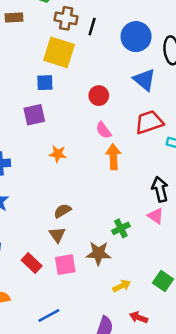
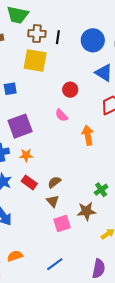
blue square: (45, 83) -> (10, 89), moved
purple square: (34, 115) -> (20, 126), moved, size x1.4
pink semicircle: (103, 130) -> (61, 115), moved
orange star: (58, 154) -> (26, 155), moved
red rectangle: (32, 263) -> (29, 182), moved

